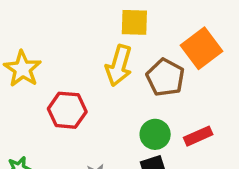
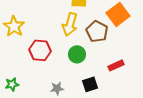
green circle: (155, 134) -> (77, 54), moved

